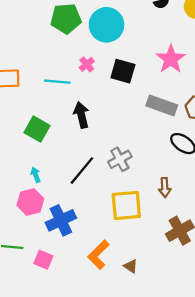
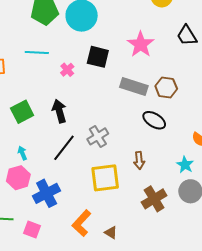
pink cross: (87, 64) -> (67, 70), moved
cyan line: (57, 82) -> (37, 52), moved
black arrow: (81, 115) -> (59, 111), moved
green square: (37, 129) -> (22, 112), turned 35

